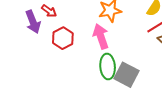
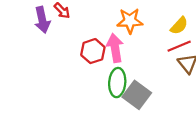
red hexagon: (63, 38) -> (93, 51), moved

